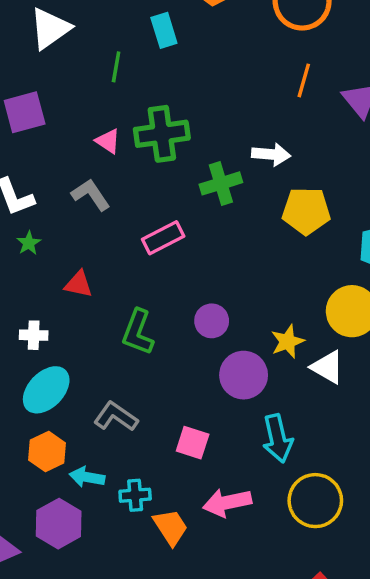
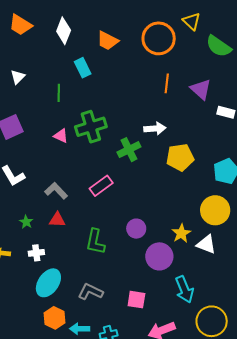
white triangle: (50, 28) -> (18, 77), size x0.6
gray L-shape: (91, 195) -> (56, 191), moved
green star: (29, 243) -> (26, 222), moved

